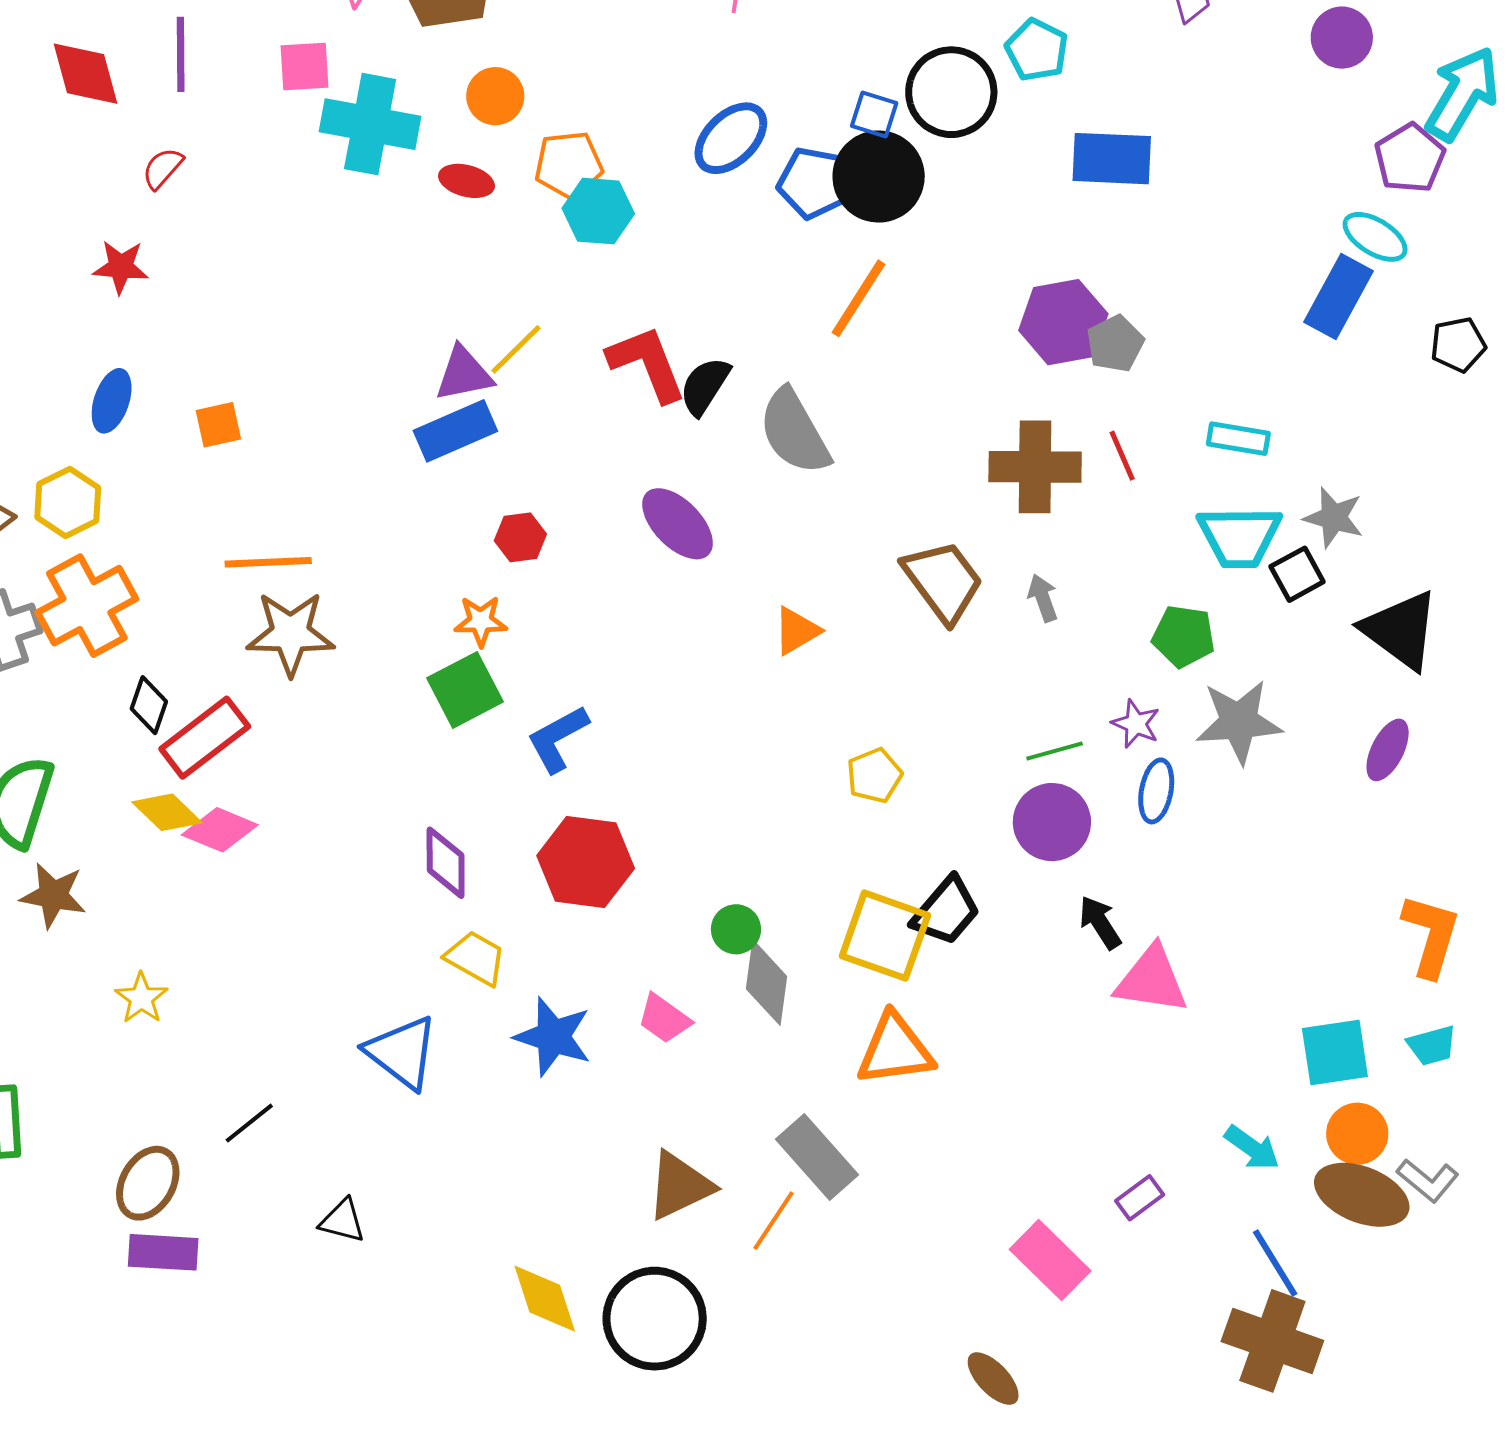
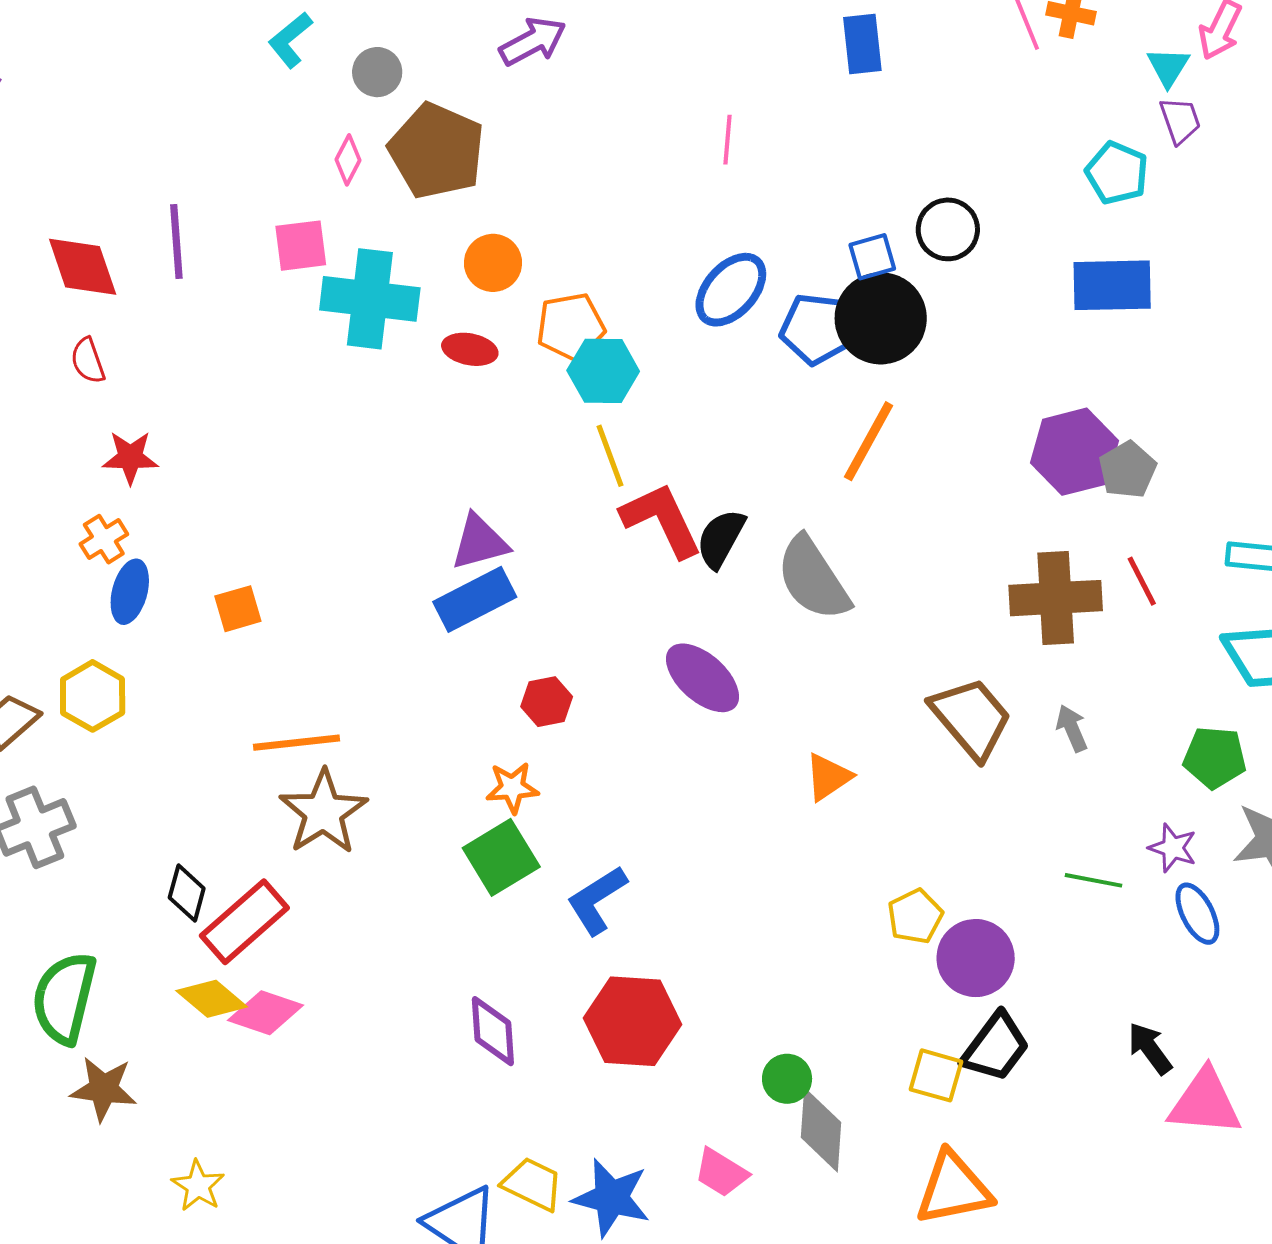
cyan pentagon: (1037, 50) -> (1117, 173), moved
black circle: (951, 92) -> (948, 229), size x0.7
blue square: (874, 114) -> (872, 257), turned -30
red semicircle: (163, 168) -> (88, 361), moved, turned -57
yellow line: (516, 349) -> (610, 456), moved, turned -62
orange cross: (87, 606) -> (104, 539), moved, size x0.5
brown star: (291, 633) -> (323, 812), turned -30
green line: (1055, 751) -> (1093, 880), turned 30
blue ellipse: (1156, 791) -> (1197, 914), turned -34
purple circle: (1052, 822) -> (976, 958), moved
yellow square: (885, 936) -> (936, 1075), size x0.6
yellow trapezoid: (476, 958) -> (532, 1184), moved

